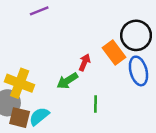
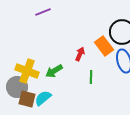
green arrow: (67, 81) -> (54, 71), moved
green line: (96, 104) -> (91, 77), moved

